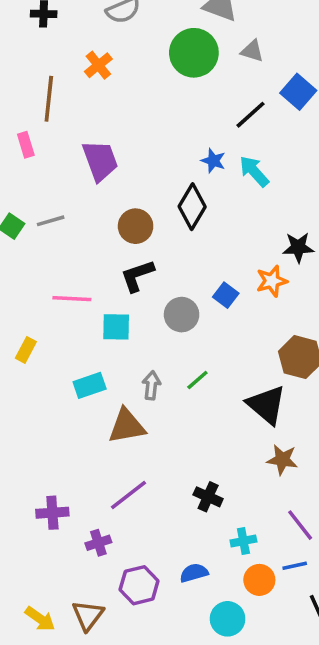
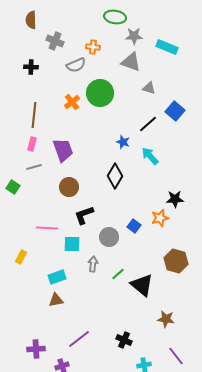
green circle: (194, 53) -> (100, 93), moved
orange cross: (98, 65) -> (72, 102), moved
pink rectangle: (26, 145) -> (32, 144), moved, turned 32
blue star: (213, 161) -> (123, 142), moved
gray line: (51, 221) -> (34, 167), moved
brown circle: (136, 226) -> (69, 187), moved
gray arrow: (151, 385) -> (93, 264), moved
black triangle: (266, 405) -> (142, 285), moved
brown triangle: (127, 426) -> (56, 300), moved, size x0.7

